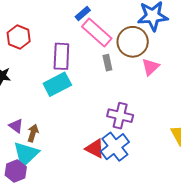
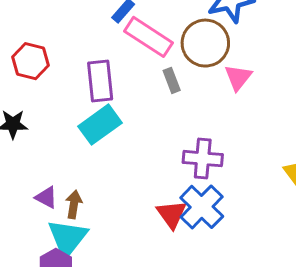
red triangle: (95, 149) -> (172, 214), turned 35

